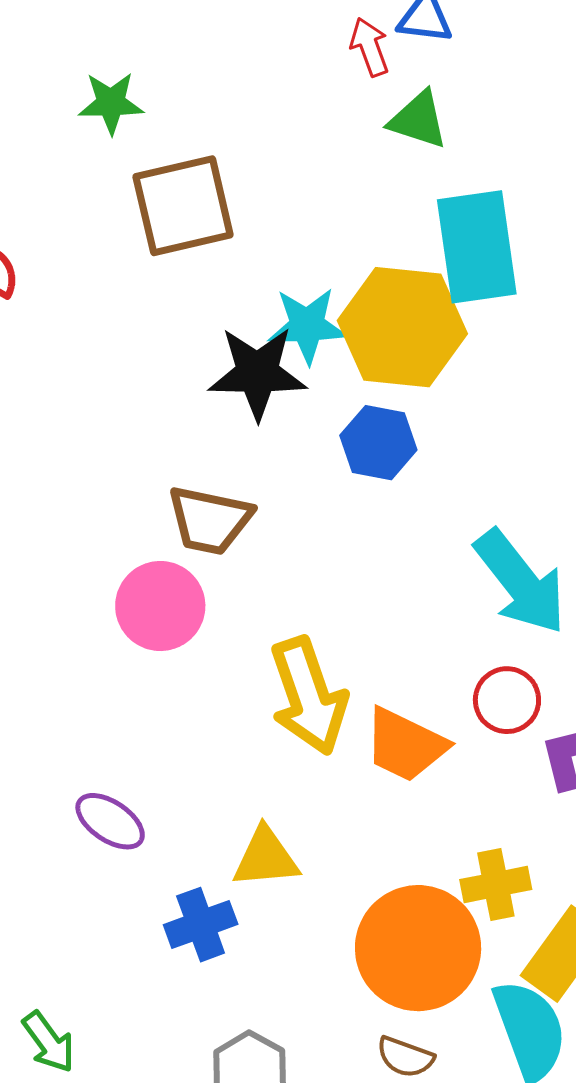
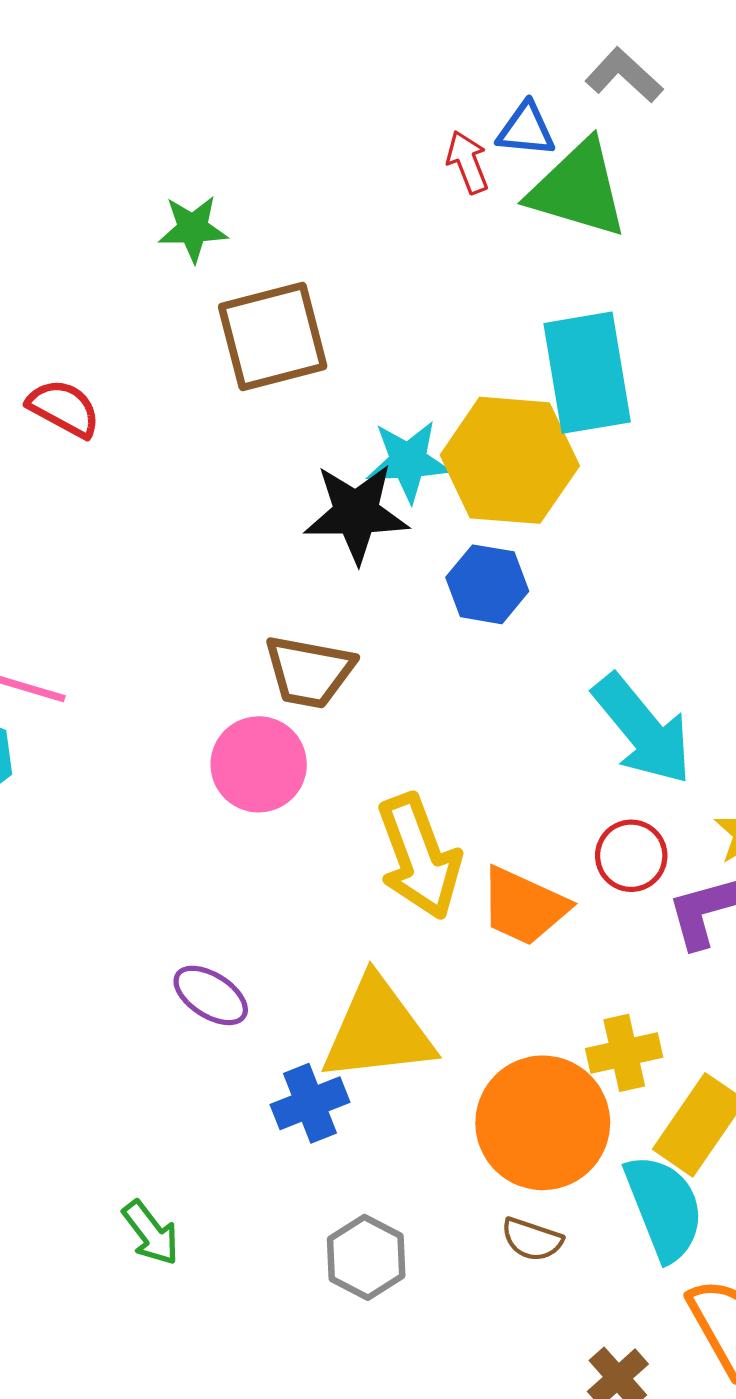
green triangle: (418, 120) -> (578, 189), moved, size x1.6
yellow triangle: (266, 858) -> (378, 1030), size x1.6

